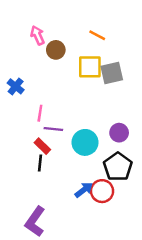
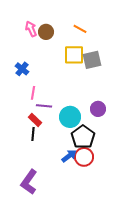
brown circle: (56, 50) -> (46, 32), moved
blue cross: (16, 86) -> (22, 69), moved
black pentagon: (118, 167) -> (83, 137), moved

